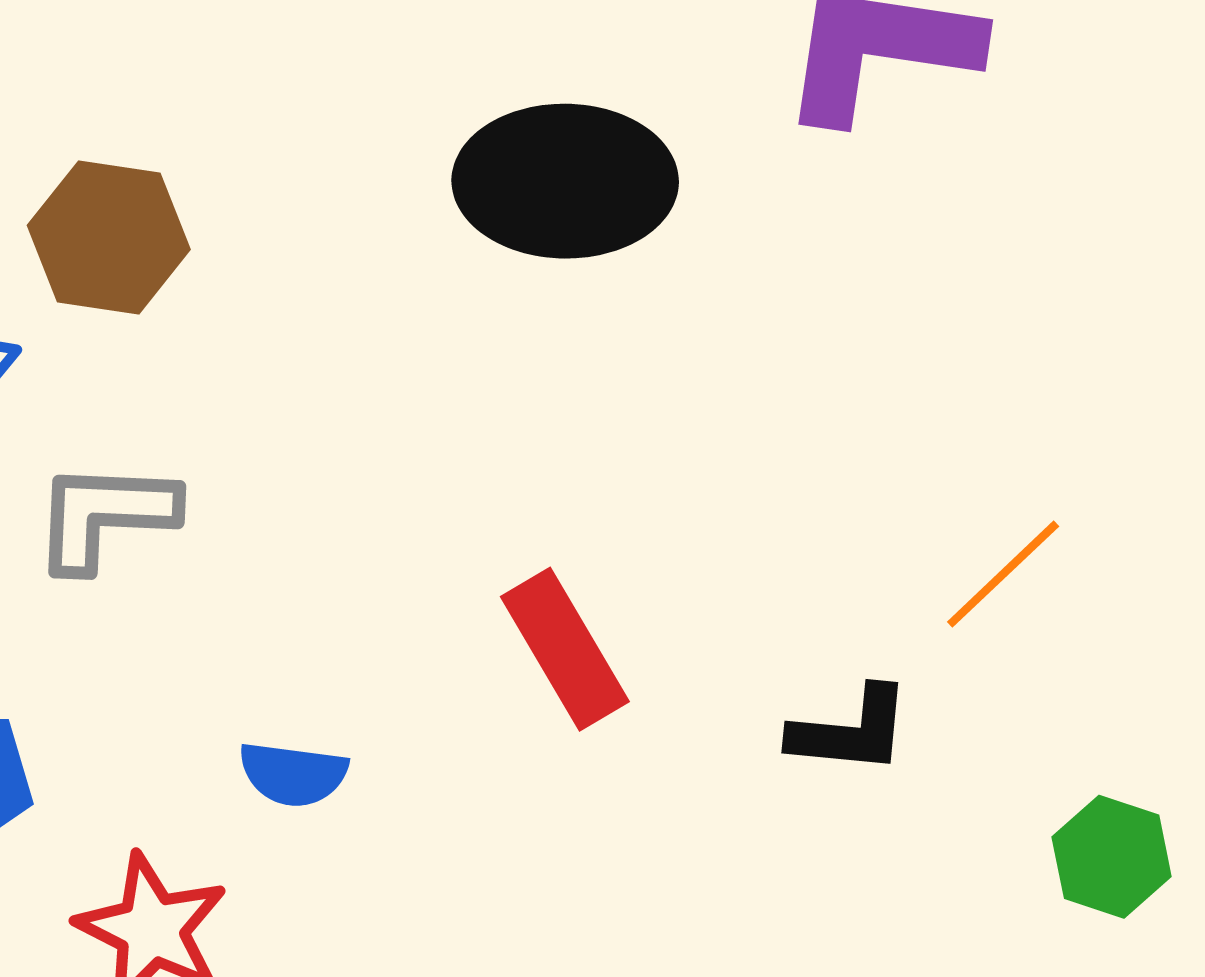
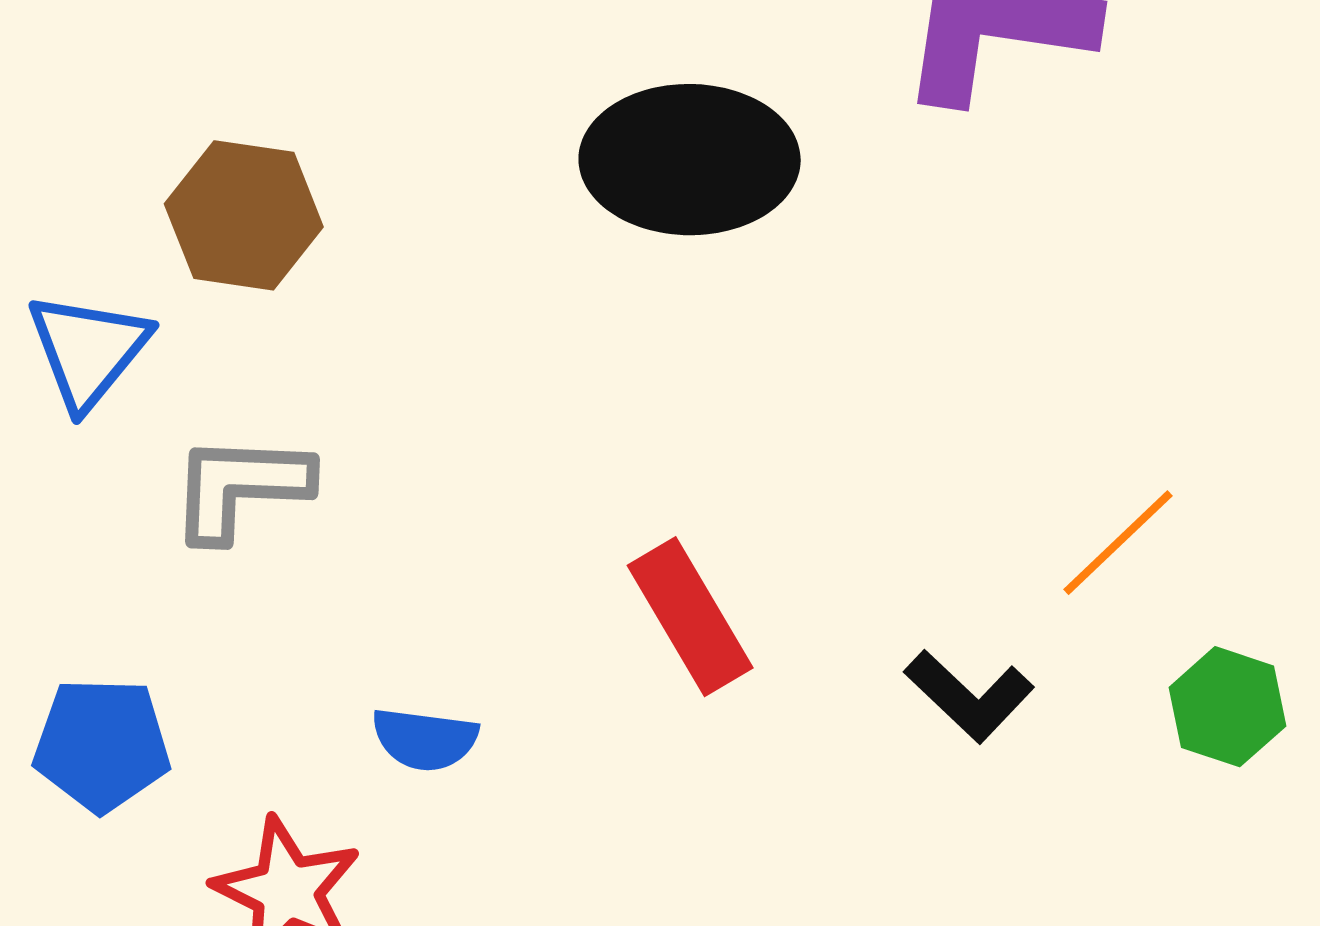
black L-shape: (850, 731) -> (969, 696), turned 38
green hexagon: (1112, 857) -> (1227, 707), moved

